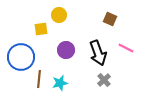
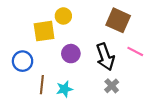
brown square: (110, 19) -> (118, 20), size x1.6
yellow square: (41, 29) -> (44, 31), size x1.5
blue circle: (21, 57) -> (23, 61), size x0.7

